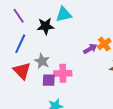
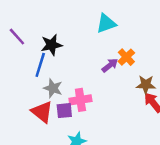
cyan triangle: (64, 14) -> (106, 23), moved
blue line: (20, 44) -> (40, 65), moved
red triangle: (22, 71) -> (42, 112), moved

